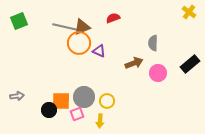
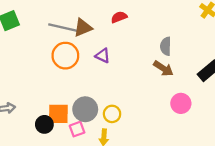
orange circle: (79, 43) -> (65, 56), moved
brown arrow: (134, 63) -> (163, 68), moved, turned 54
pink circle: (158, 73) -> (181, 103), moved

